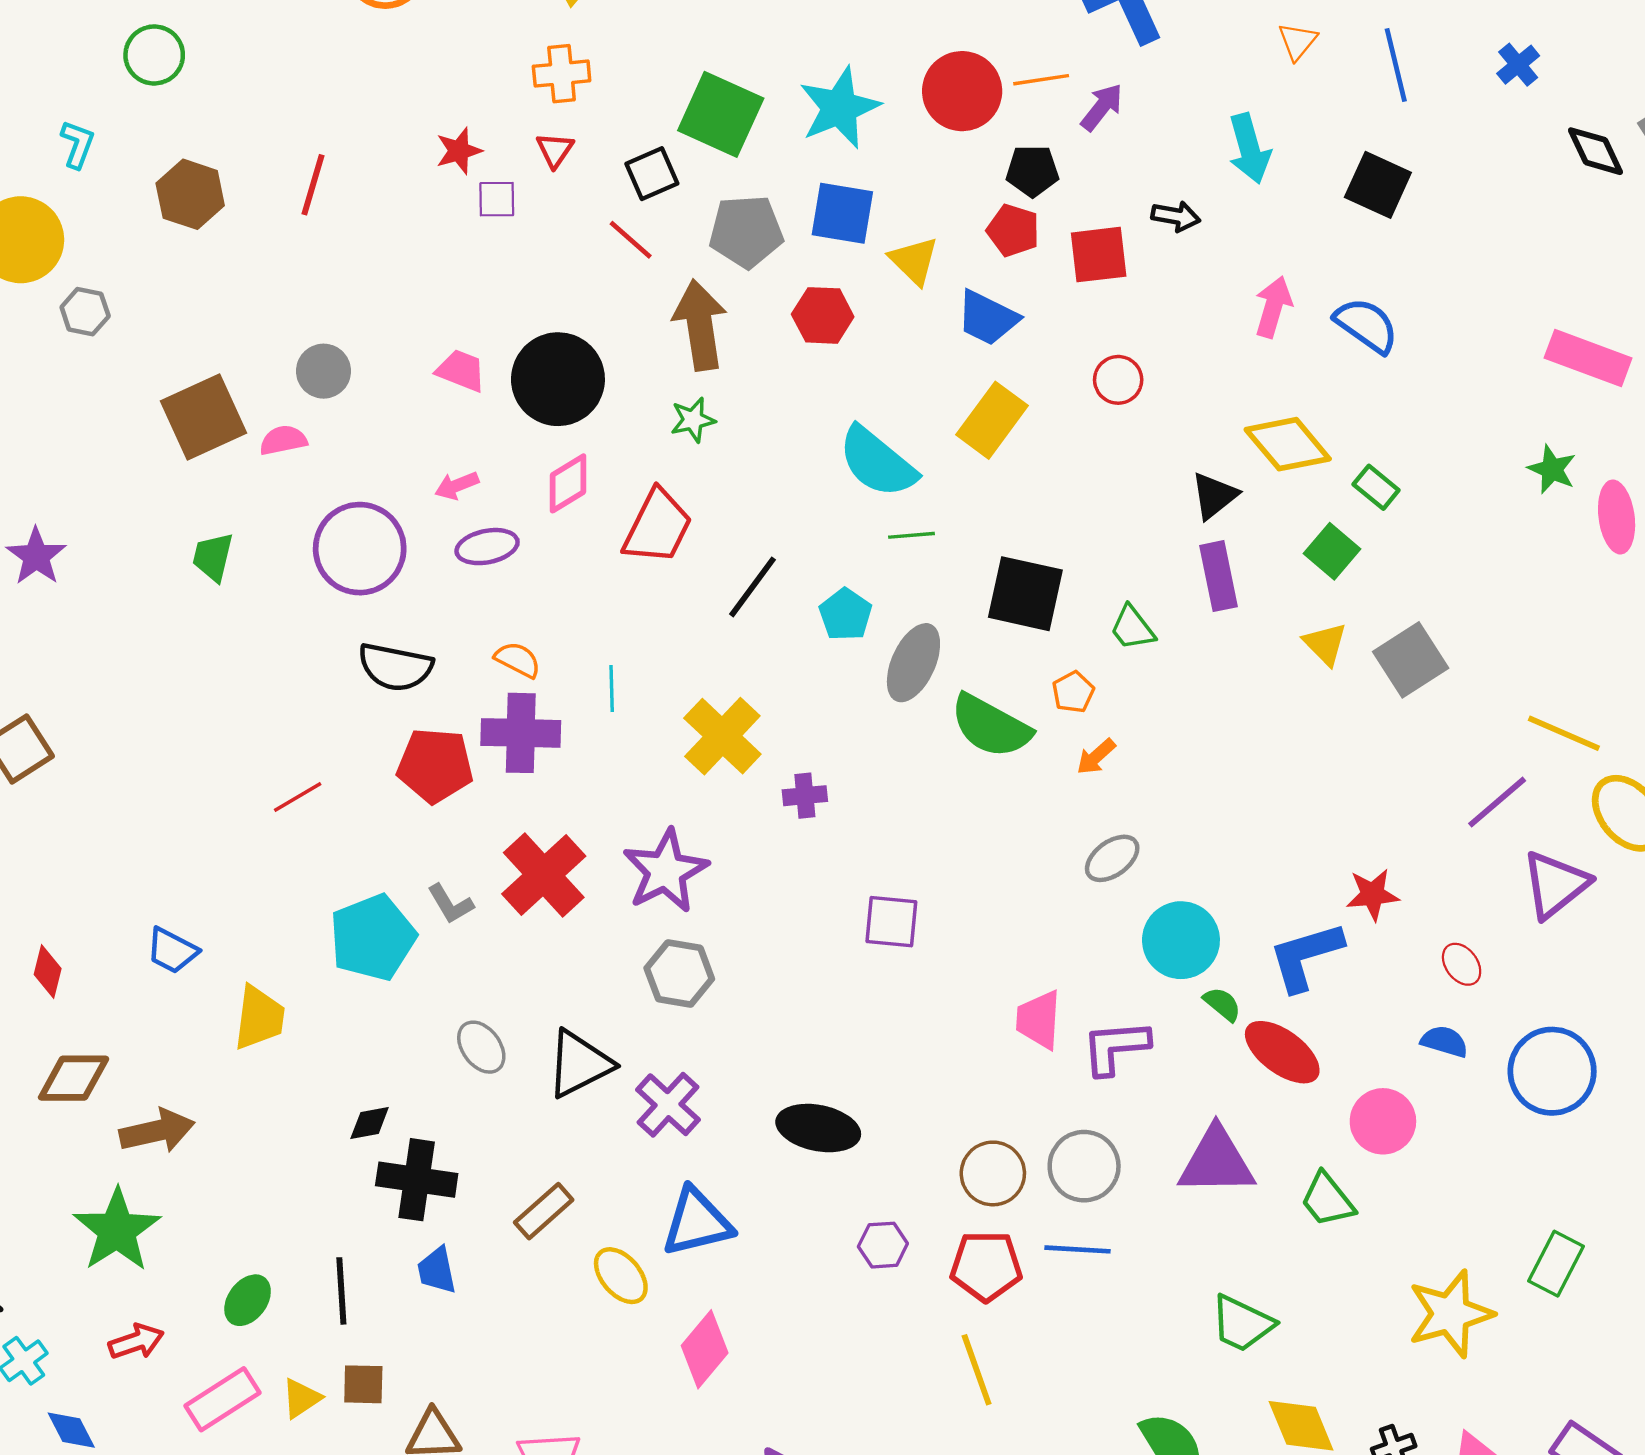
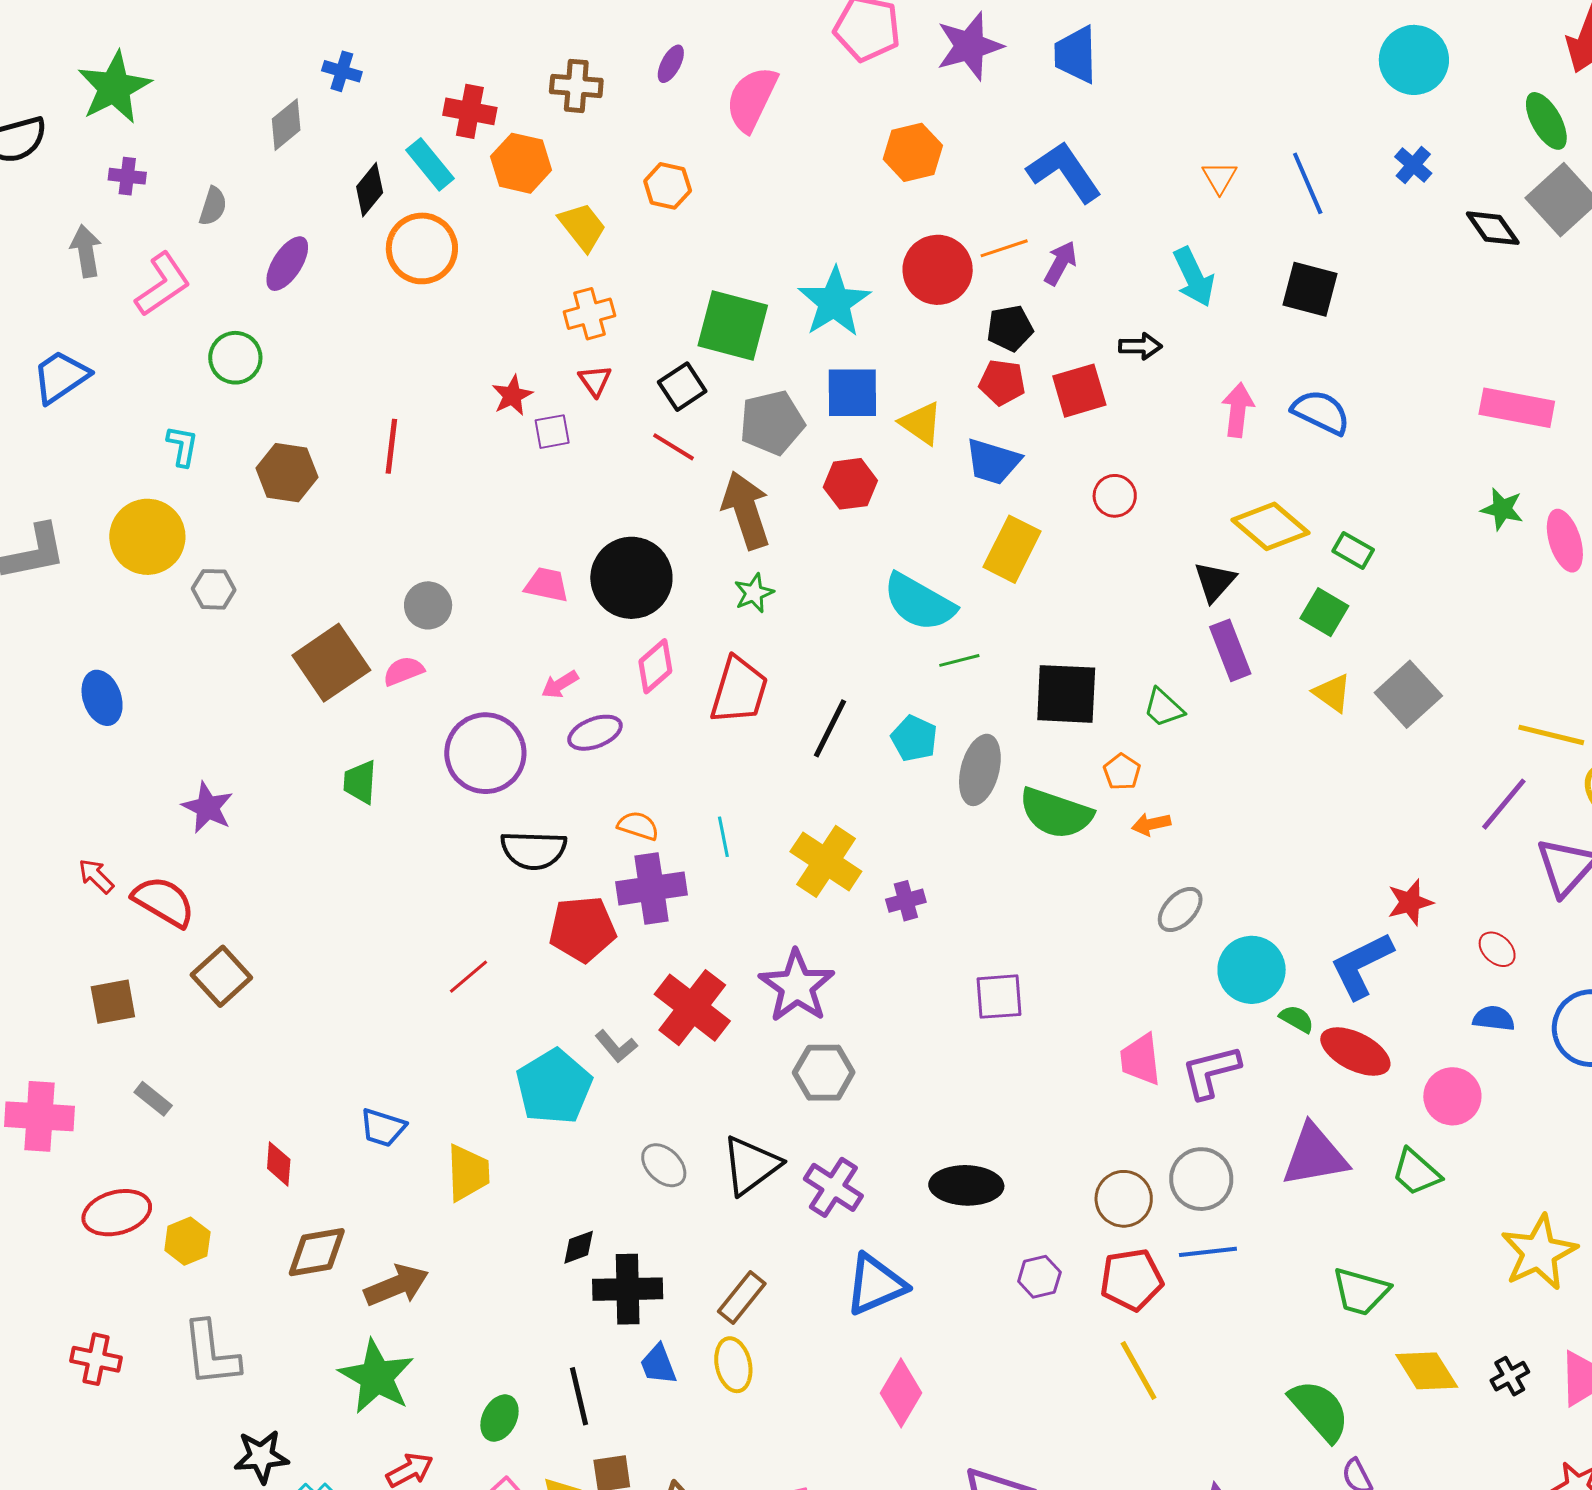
orange arrow: (1096, 757) -> (1151, 824), turned 39
yellow ellipse: (621, 1276) -> (733, 1365), moved, turned 38

